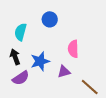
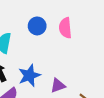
pink semicircle: (73, 49) -> (65, 28), moved

